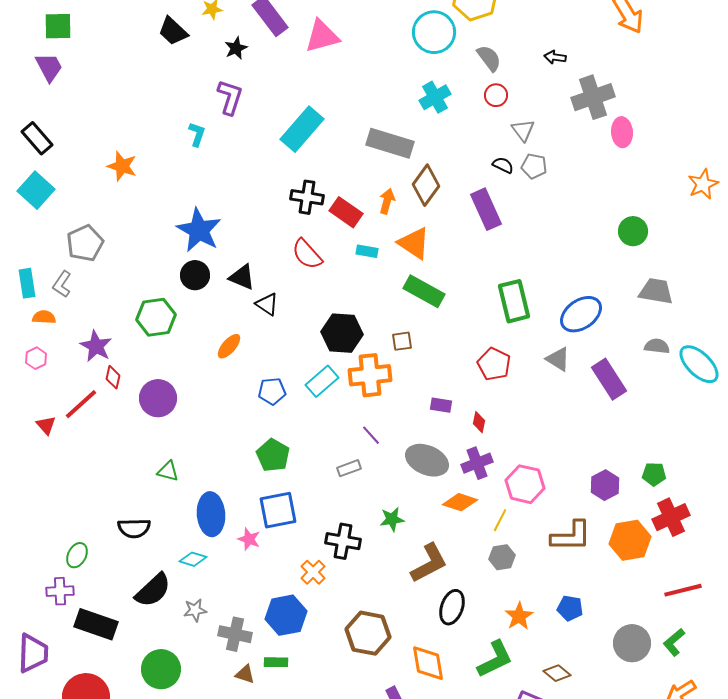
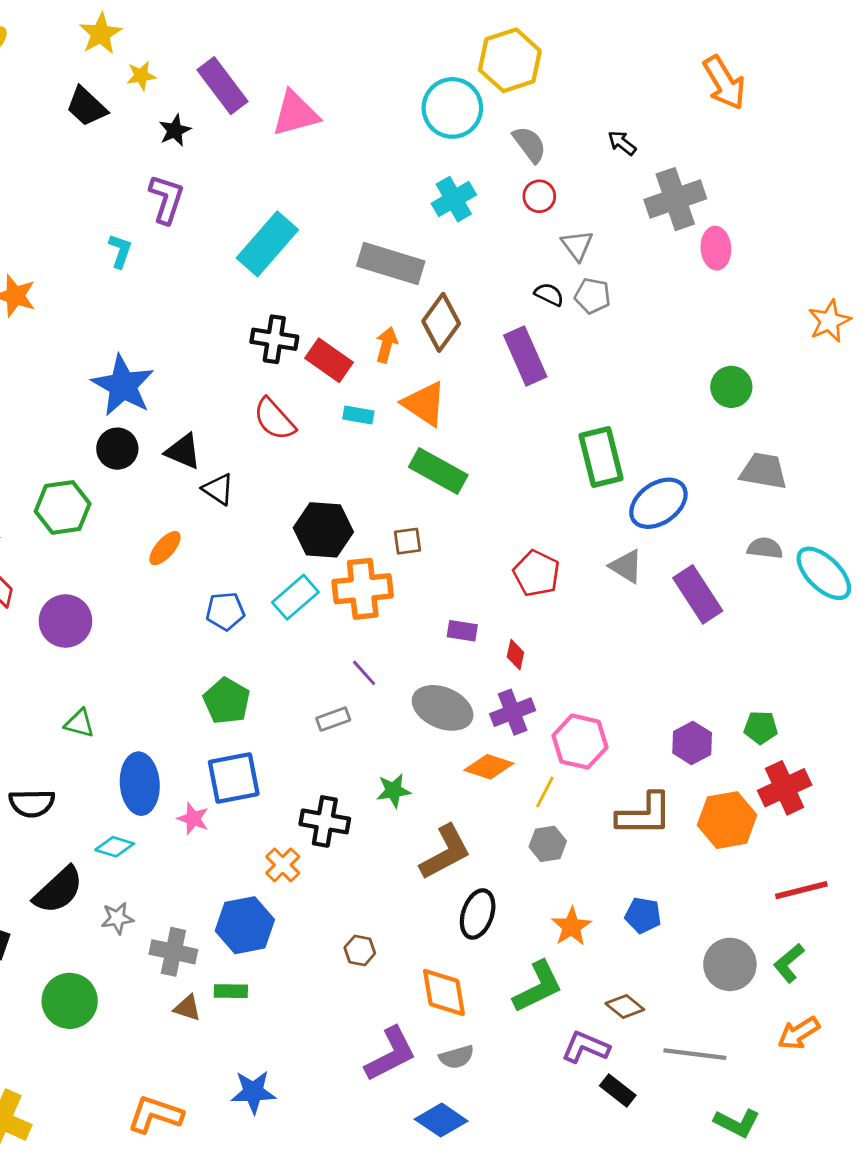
black arrow: (555, 57) -> (622, 143), turned 30
green rectangle: (514, 301) -> (601, 457), moved
brown hexagon: (368, 633) -> (360, 950), size x0.5

